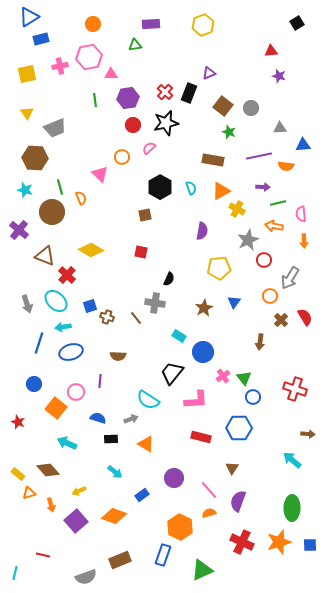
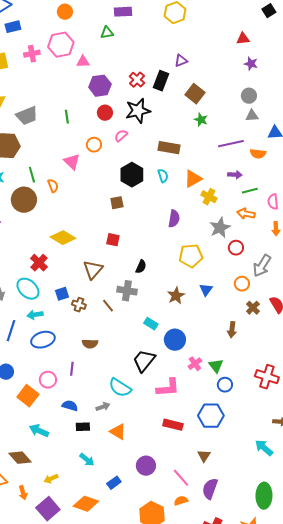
green line: (95, 100) -> (67, 117), moved
gray circle: (251, 108) -> (249, 96), moved
brown rectangle: (213, 160) -> (169, 148), moved
brown triangle: (45, 256) -> (93, 270), moved, turned 50

